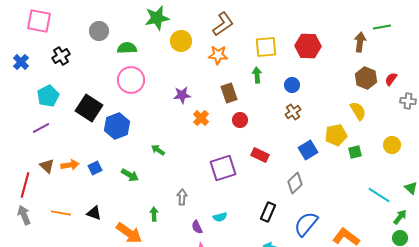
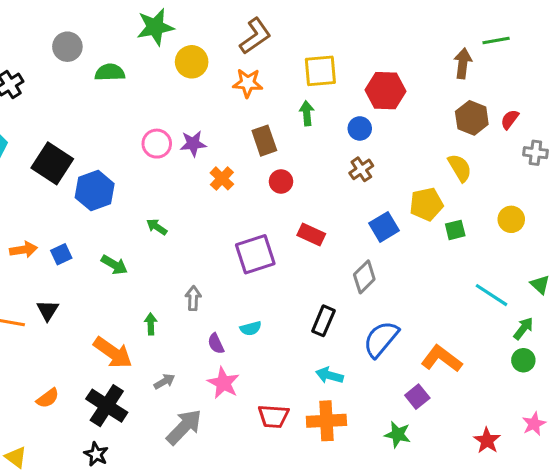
red hexagon: (308, 46) -> (386, 91), moved
pink circle: (131, 80) -> (157, 144), moved, size x0.7
black triangle: (94, 213) -> (48, 310), moved, turned 42

